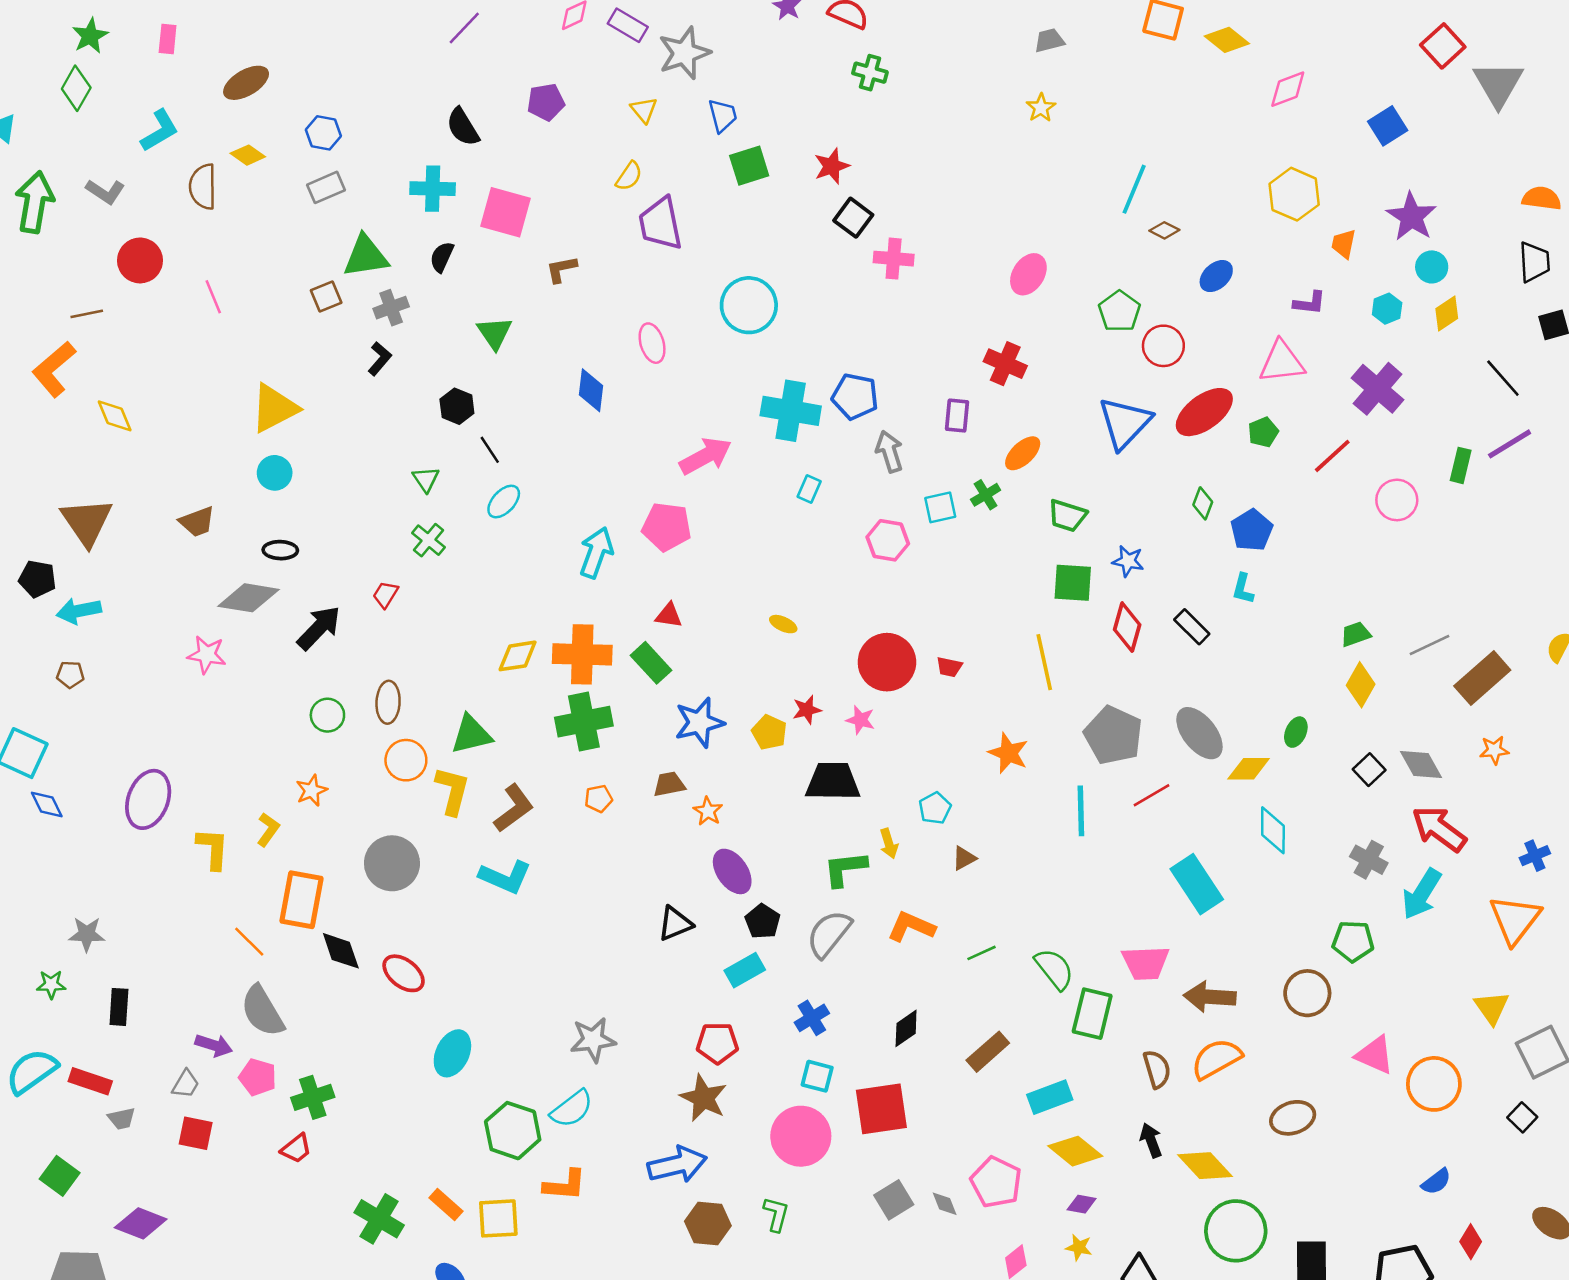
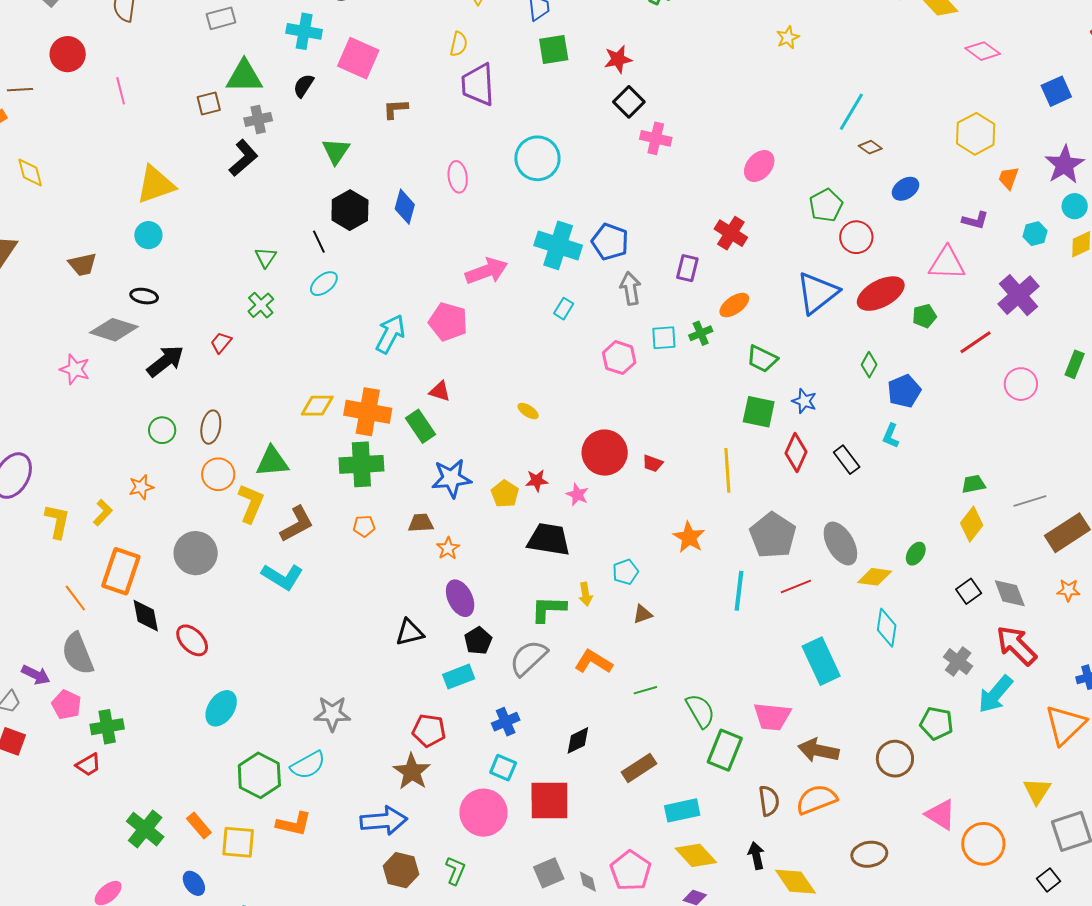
pink diamond: (1288, 89) -> (983, 51), turned 48
yellow semicircle: (629, 176) -> (459, 44), turned -30
black L-shape: (380, 359) -> (243, 158), size x1.4
black hexagon: (457, 406) -> (350, 210), moved, size x1.4

